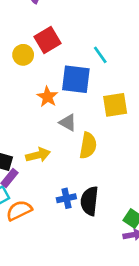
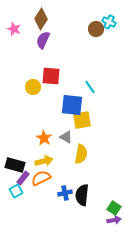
red square: (47, 40) -> (51, 76), turned 36
orange star: (47, 97) -> (44, 138), moved
yellow square: (115, 105) -> (82, 120), moved
orange semicircle: (19, 210) -> (41, 178), moved

